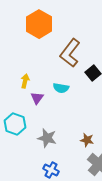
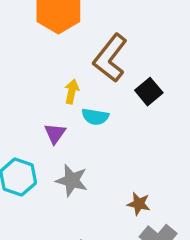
yellow arrow: (25, 81) -> (72, 92), moved
gray star: (47, 138) -> (72, 180), moved

